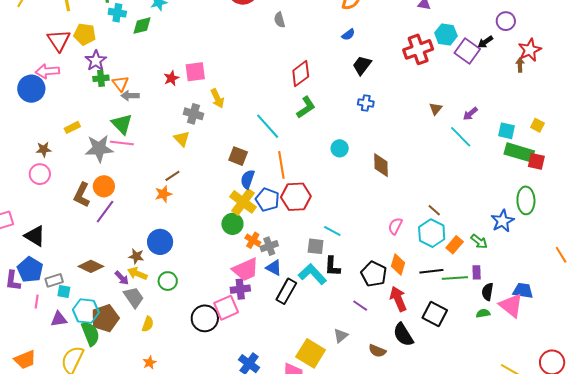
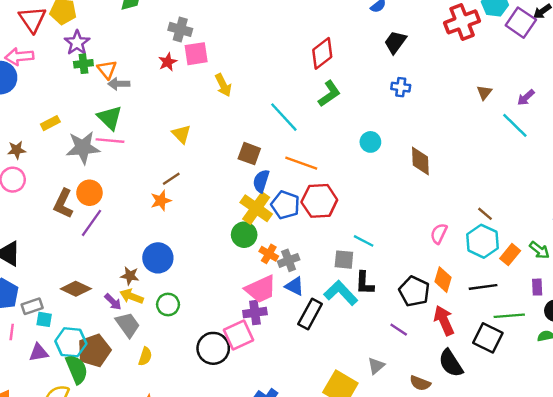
gray cross: (194, 114) -> (180, 29), moved
orange line: (281, 165) -> (301, 163), turned -60
green line: (455, 278) -> (509, 316), moved

